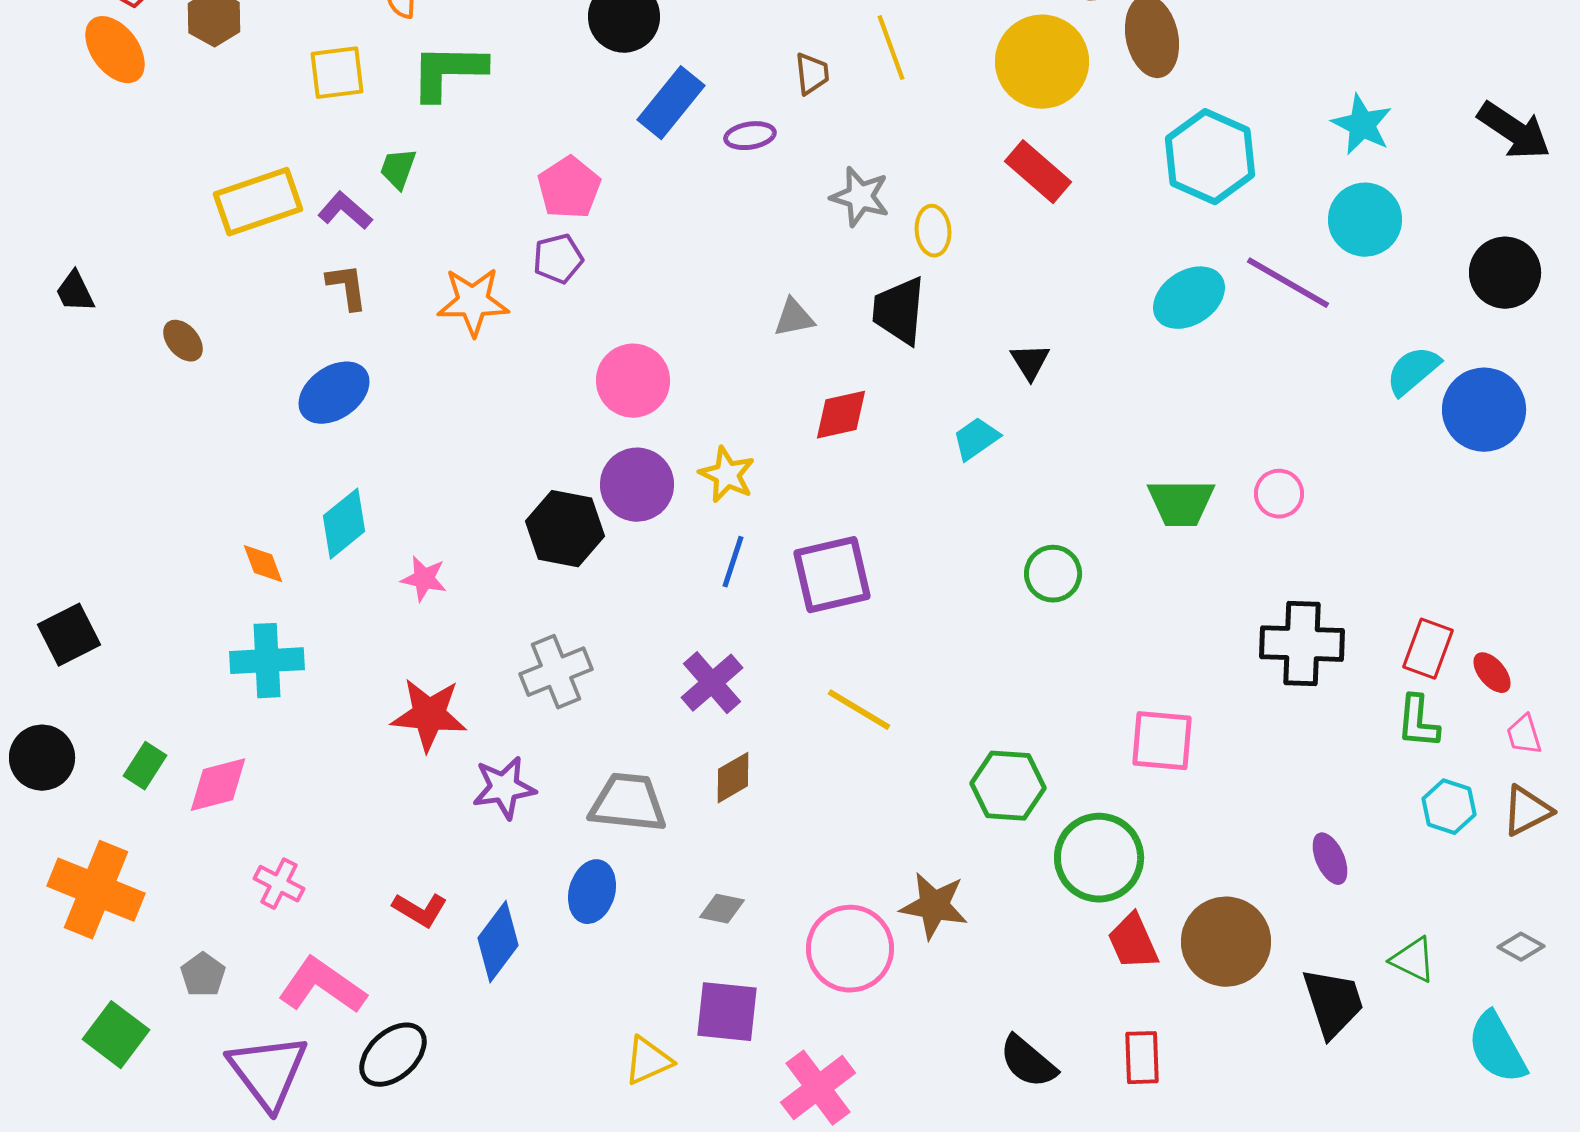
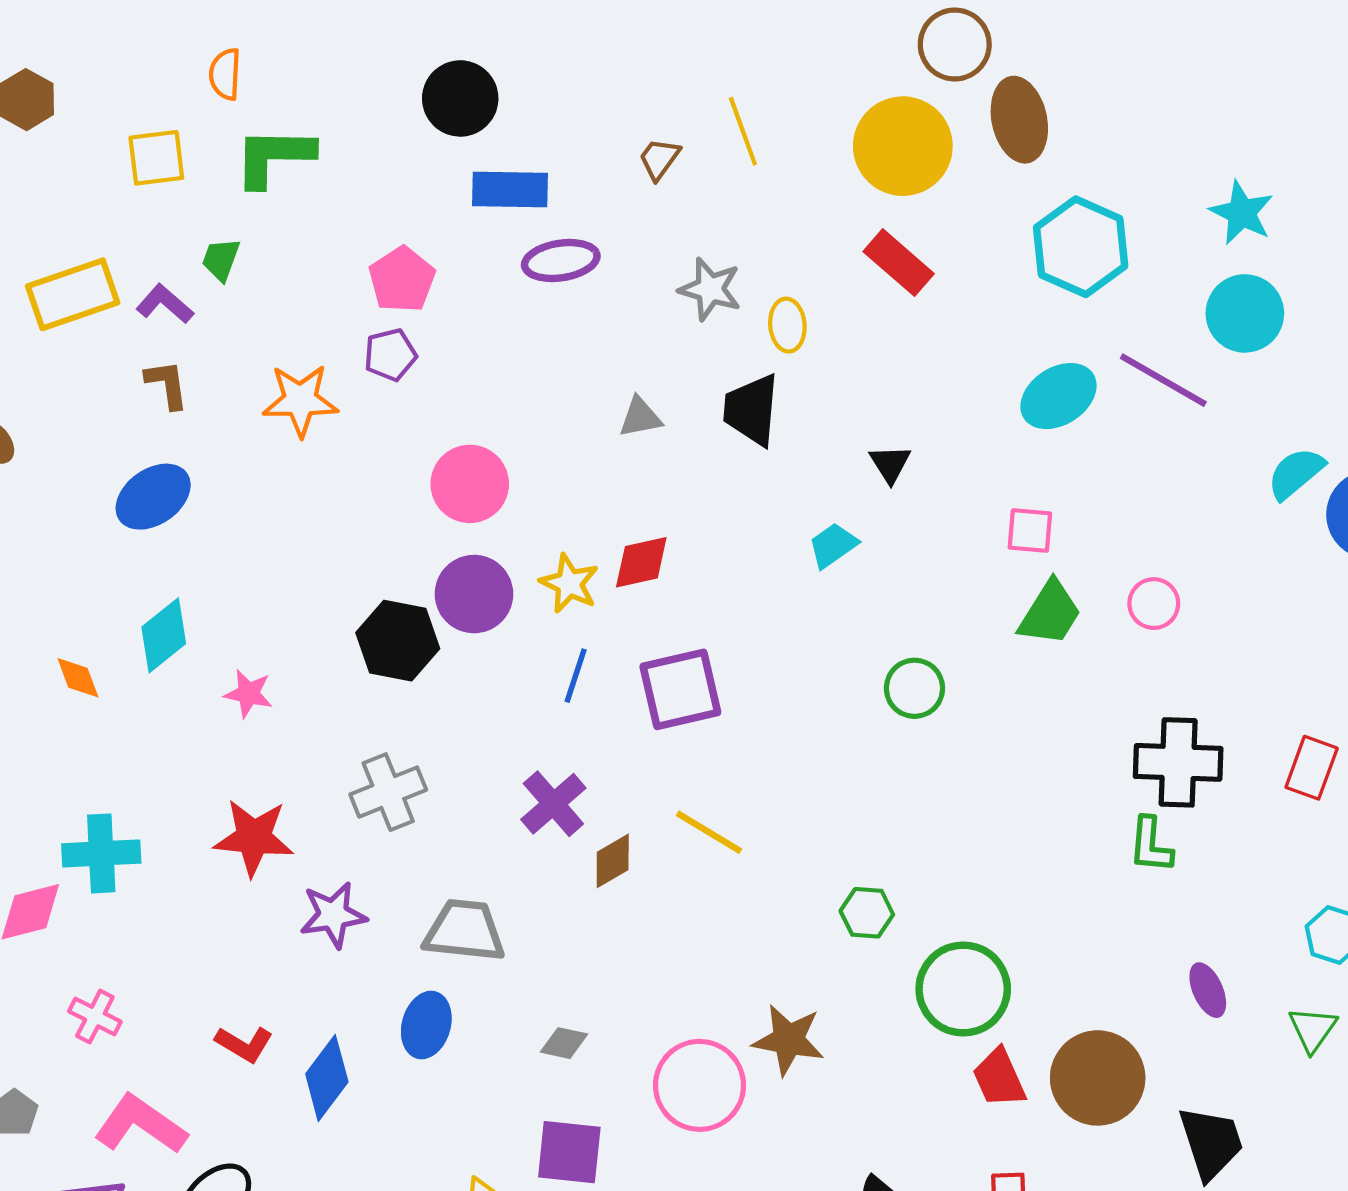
brown trapezoid: (812, 74) -> (659, 159), turned -138
blue rectangle: (671, 103) -> (510, 190), turned 52
purple ellipse: (750, 136) -> (561, 260), moved, size x1.4
red diamond: (841, 415) -> (641, 562), moved
green trapezoid: (1181, 503) -> (1050, 613), turned -58
cyan cross: (267, 661) -> (101, 853), moved
green L-shape: (1418, 722) -> (1151, 845), moved
pink square: (1162, 741) -> (1030, 531), moved, size x0.7
brown diamond: (733, 778) -> (613, 861), moved
green hexagon: (1008, 786) -> (867, 913), size x0.7
green triangle: (1413, 960) -> (1313, 1029), moved, turned 39

